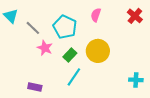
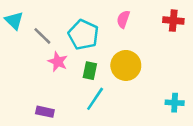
red cross: (135, 16) -> (173, 21), turned -35
green rectangle: (70, 55) -> (90, 71), turned -32

